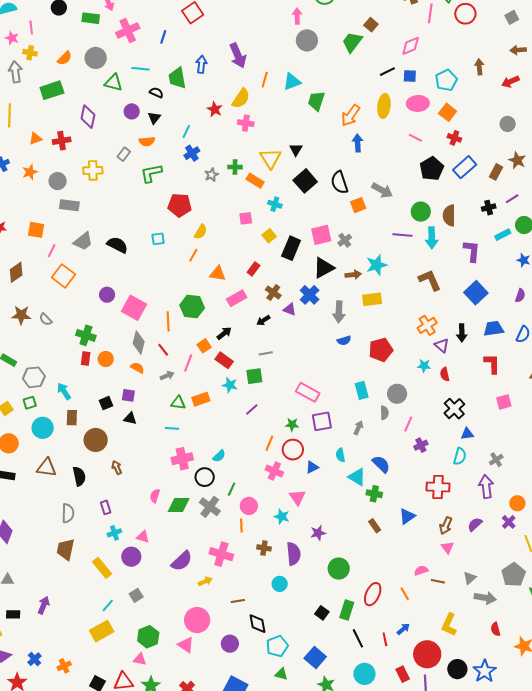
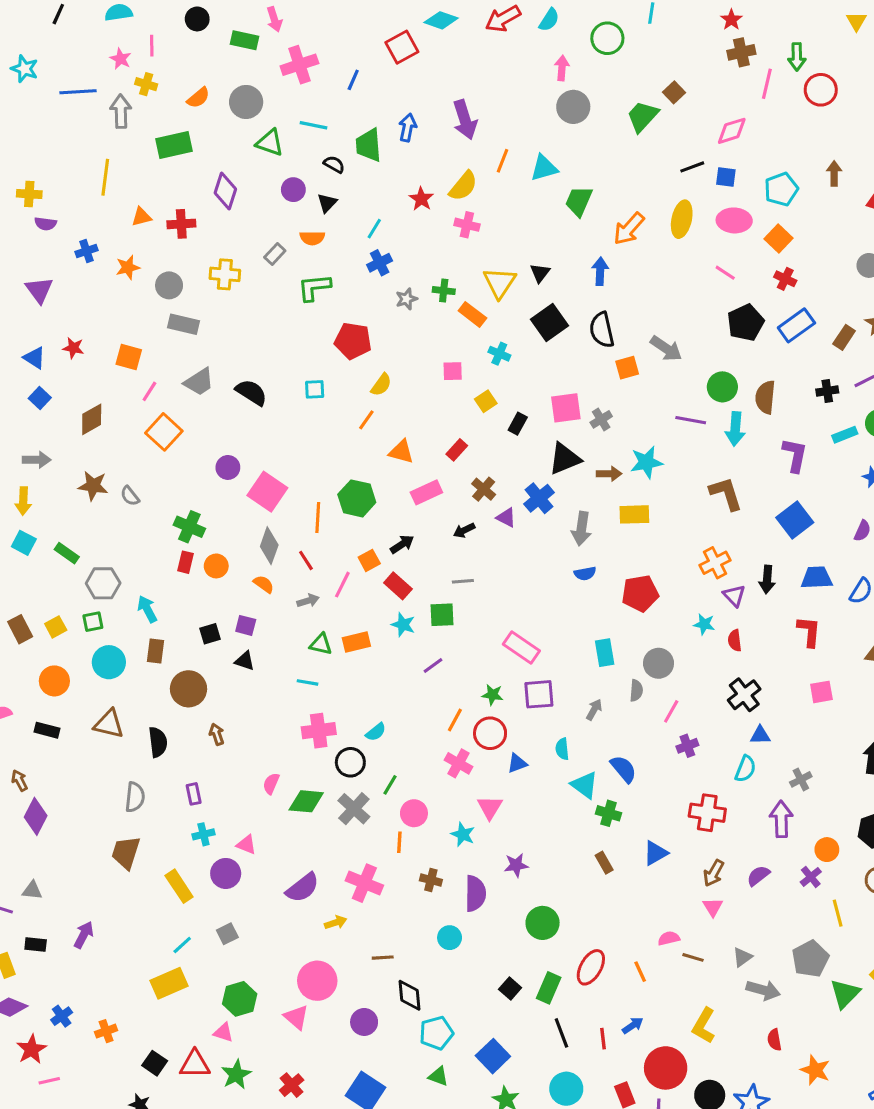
blue arrow: (358, 143) -> (600, 271), moved
black rectangle: (291, 248) -> (518, 424), size x0.6

